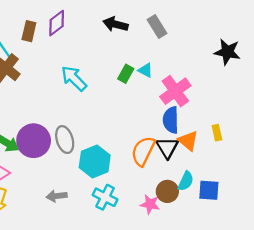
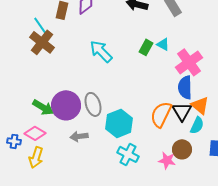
cyan semicircle: (186, 181) -> (197, 125), moved
gray arrow: (57, 196) -> (79, 136), moved

